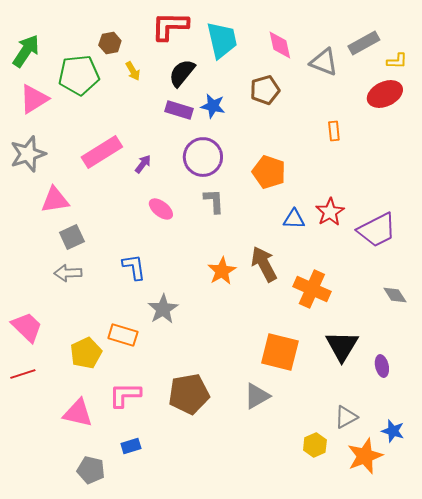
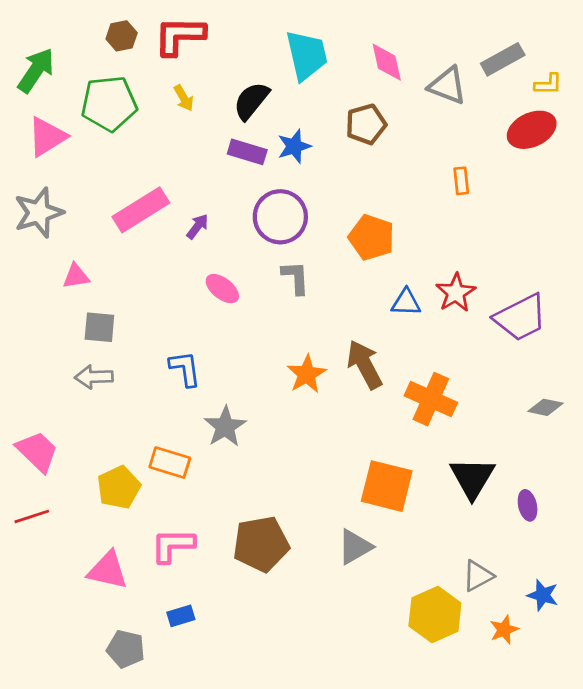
red L-shape: (170, 26) -> (180, 36), moved
brown hexagon: (110, 43) -> (122, 36), moved
blue star: (213, 106) -> (294, 146), turned -30
pink triangle: (55, 200) -> (76, 276), size x0.7
gray square: (72, 237) -> (99, 327), turned 30
gray diamond: (395, 295) -> (545, 407), turned -45
yellow hexagon: (315, 445) -> (435, 614), size x1.6
orange star: (365, 456) -> (504, 630), size x0.6

